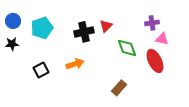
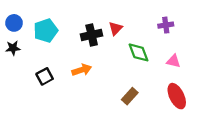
pink triangle: (162, 39) -> (173, 61), moved
red ellipse: (155, 61) -> (177, 96), moved

